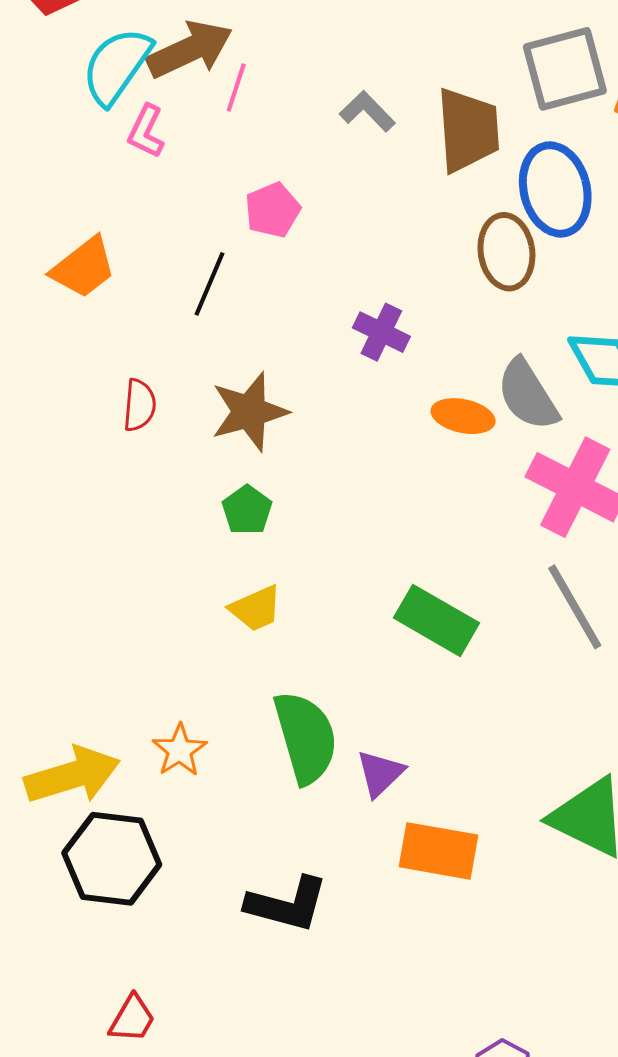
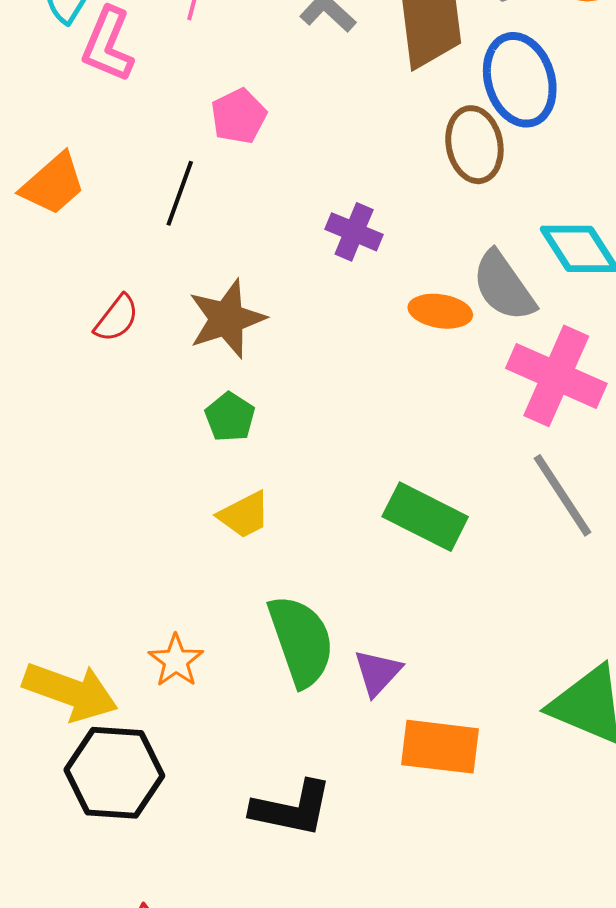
pink L-shape: (146, 131) -> (108, 45), size x1.4
red semicircle: (139, 405) -> (117, 318), turned 36
yellow arrow: (72, 775) -> (70, 692), turned 40

